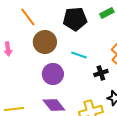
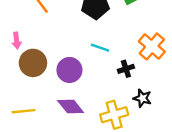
brown circle: (45, 42) -> (33, 63), moved

